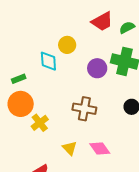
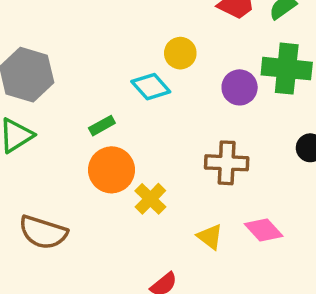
cyan diamond: (48, 61) -> (151, 87), turned -30

